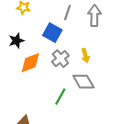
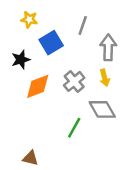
gray arrow: (94, 16) -> (108, 47), moved
blue square: (52, 33) -> (51, 43), moved, turned 30

